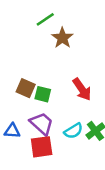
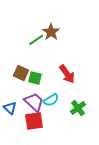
green line: (45, 19) -> (36, 40), moved
blue triangle: (12, 131) -> (10, 108), turned 40
cyan semicircle: (73, 131) -> (51, 100), moved

